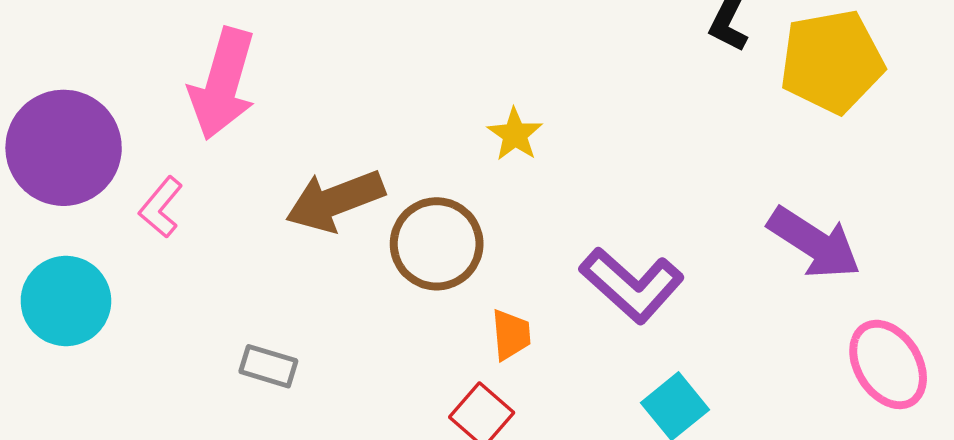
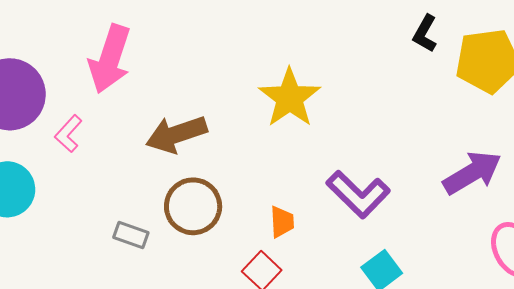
yellow star: (515, 134) -> (290, 98), size x1.8
purple arrow: (814, 243) -> (472, 173), turned -66
brown circle: (437, 244) -> (193, 206), moved

